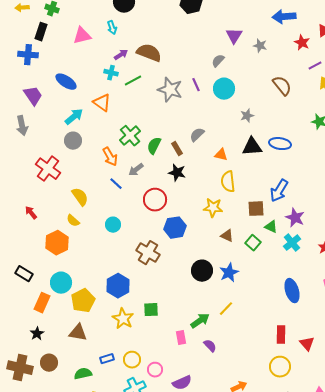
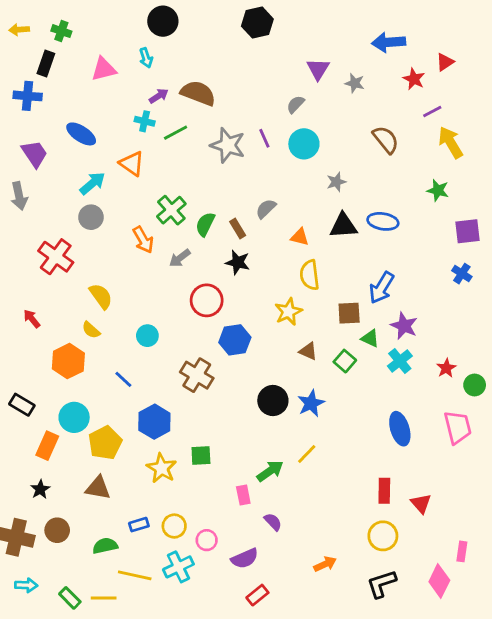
blue line: (116, 184) -> (123, 379), moved
yellow star: (213, 208) -> (288, 312), turned -30
purple semicircle: (210, 346) -> (273, 522), moved

